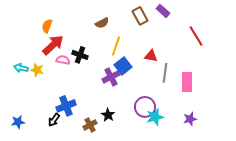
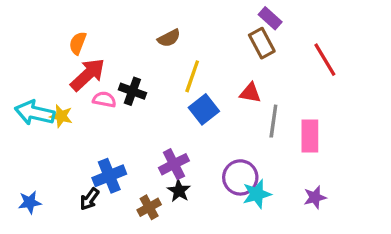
brown rectangle: (140, 16) -> (262, 43), moved
cyan arrow: (21, 68) -> (35, 113), size x1.6
purple cross: (111, 77) -> (174, 164), moved

